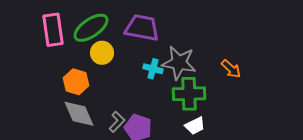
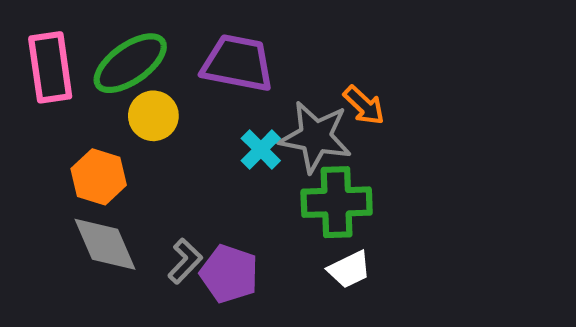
cyan cross: (153, 69) -> (261, 149), turned 30
orange arrow: (231, 69) -> (364, 105), moved

